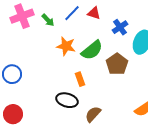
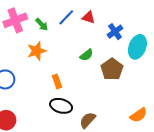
orange star: (66, 46) -> (37, 51), moved, turned -30
green semicircle: (92, 50) -> (87, 55), size x0.6
orange rectangle: (80, 79) -> (57, 81), moved

